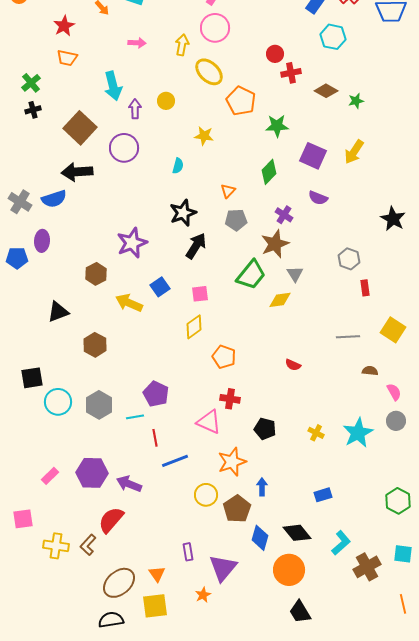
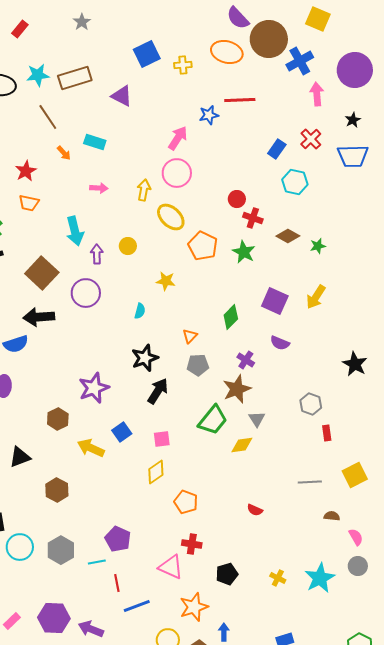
red cross: (291, 73) -> (253, 218), turned 30
green star: (277, 126) -> (244, 252), moved, turned 30
yellow square: (393, 330) -> (355, 475), turned 30
black pentagon: (265, 429) -> (227, 574), turned -30

